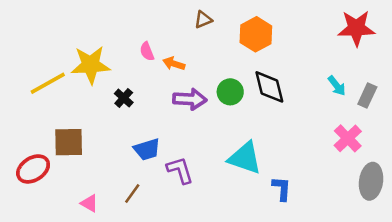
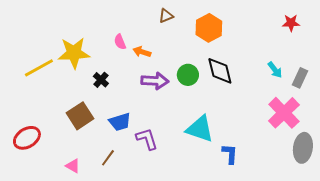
red star: (356, 28) -> (291, 23), size x0.6
pink cross: (348, 138) -> (284, 113), size x1.4
brown square: (69, 142) -> (80, 116), moved, turned -32

